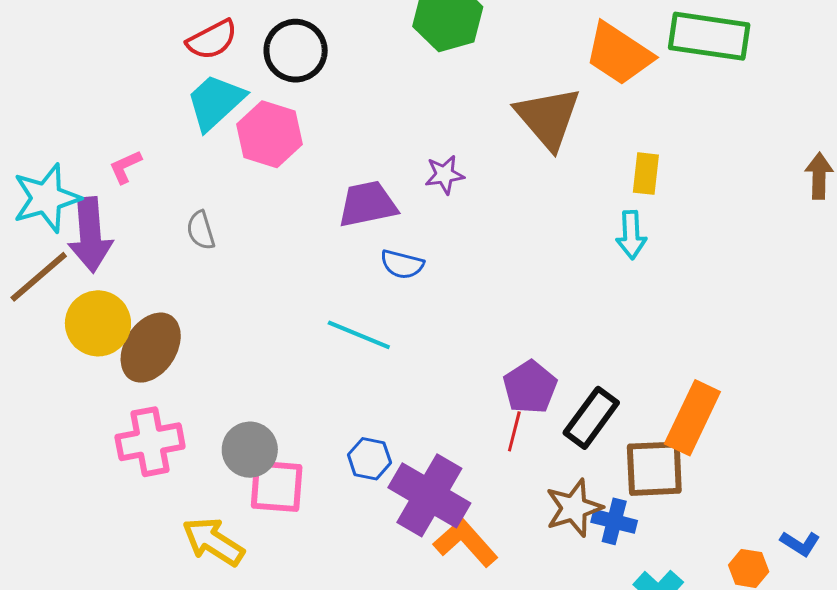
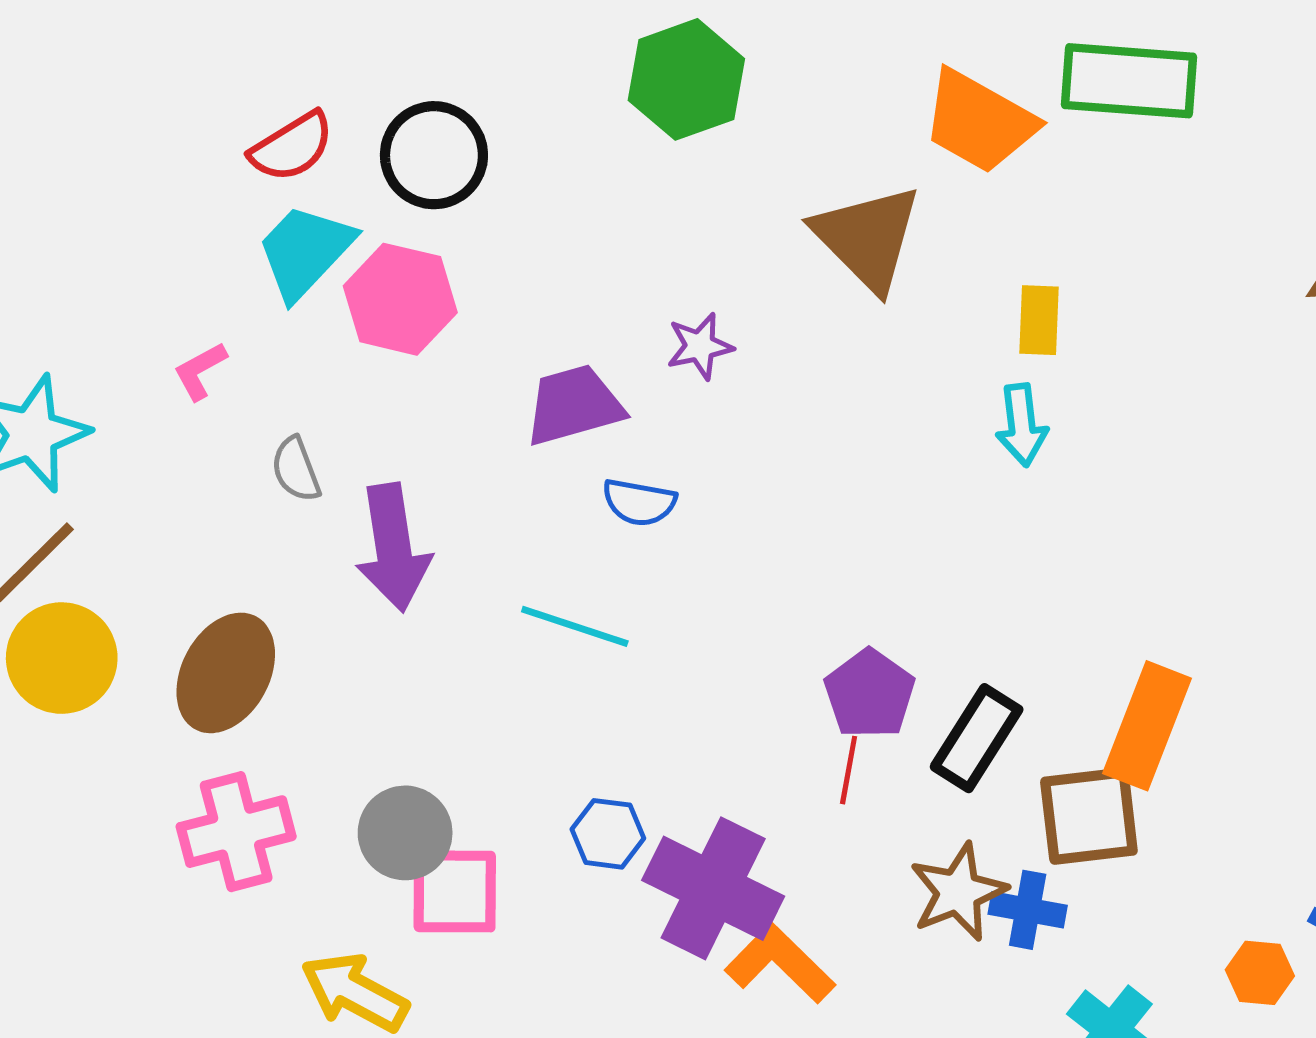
pink L-shape: (125, 167) -> (200, 371), moved
purple arrow: (90, 235) -> (393, 548), moved
yellow circle: (98, 323) -> (62, 658), moved

